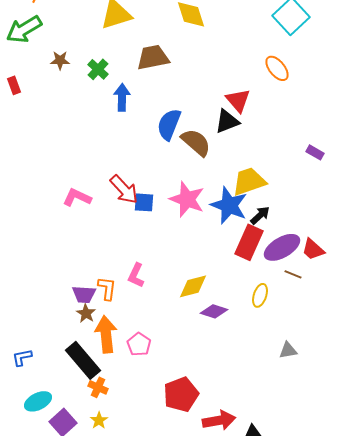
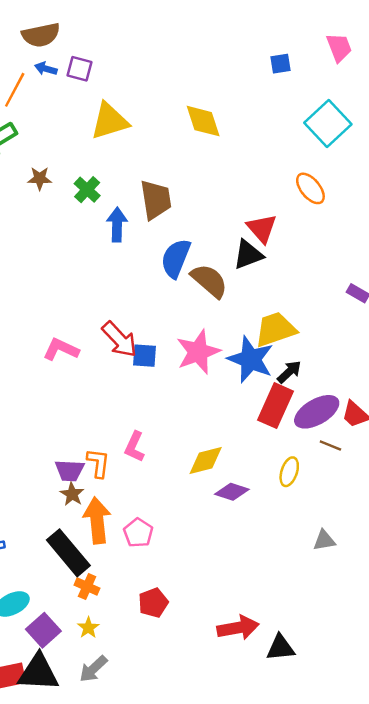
brown trapezoid: (153, 57) -> (156, 200), moved, turned 92
pink star: (187, 199) -> (198, 352), turned 30
red pentagon: (181, 394) -> (153, 603), moved, size x0.7

